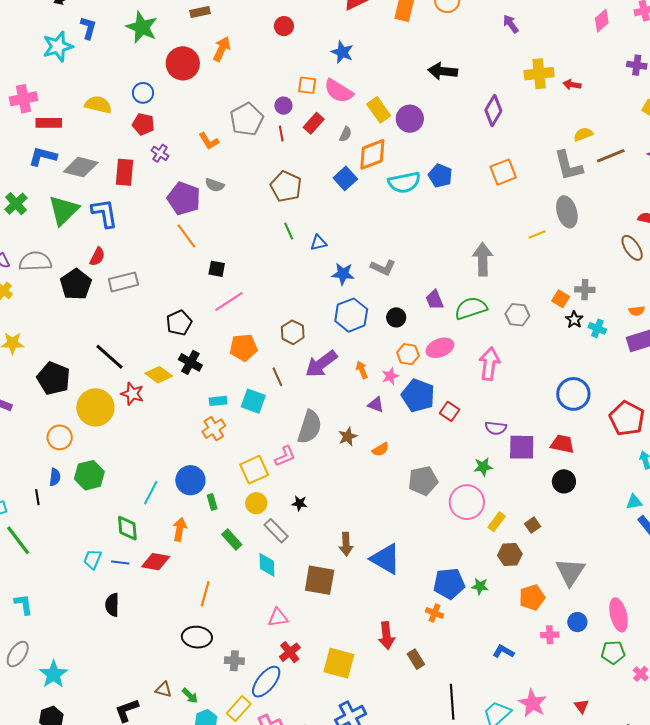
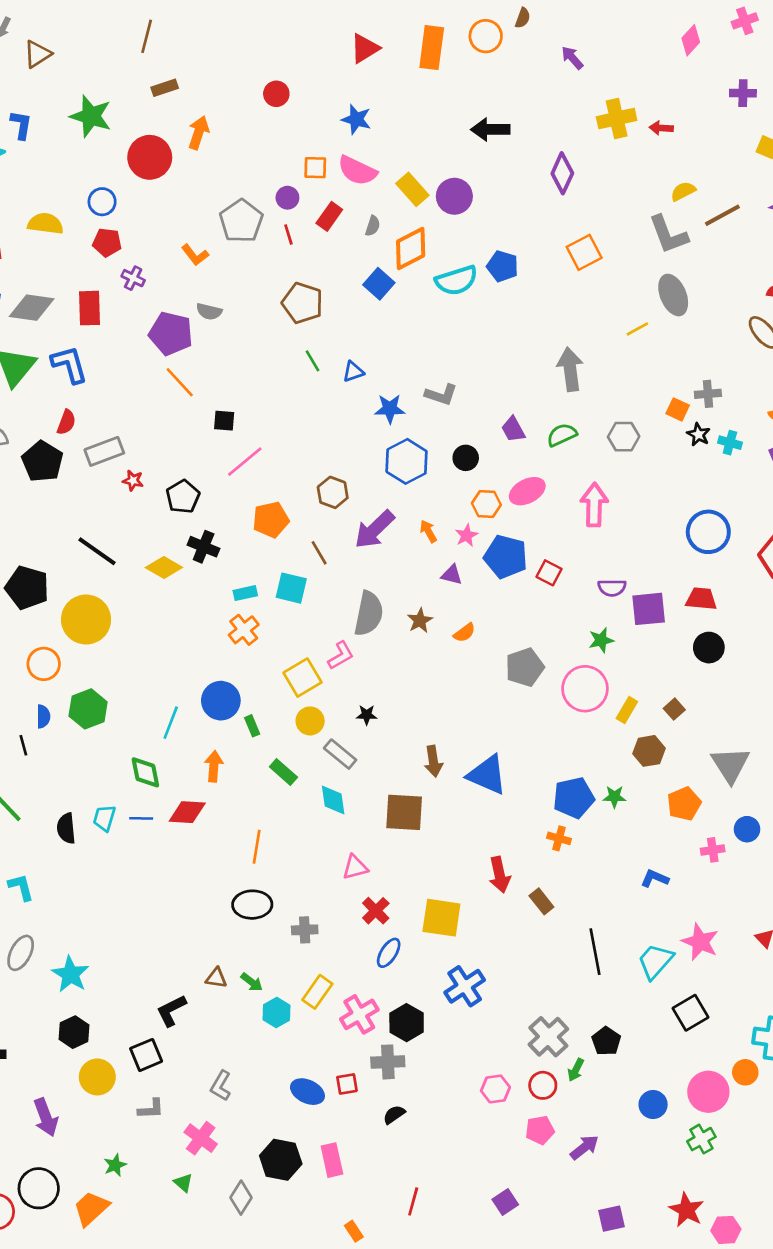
green semicircle: (471, 308) -> (562, 435), size x0.7
red star: (132, 394) -> (133, 481), moved, size x0.7
black semicircle: (112, 605) -> (66, 828), moved
blue ellipse: (266, 682) -> (389, 953), moved, size x0.7

